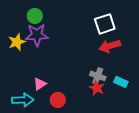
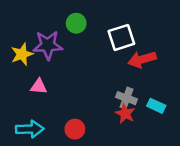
green circle: (35, 16) -> (76, 23), moved
white square: (105, 24) -> (121, 37), moved
pink triangle: (40, 84) -> (39, 86), moved, turned 40

